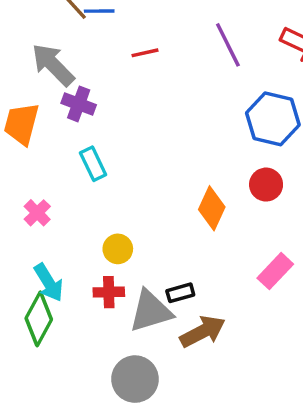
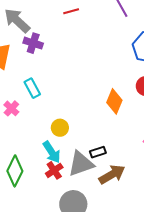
cyan rectangle: (93, 164) -> (32, 88), moved
cyan arrow: (49, 283) -> (52, 152), moved
red cross: (109, 292) -> (54, 170), moved, turned -30

